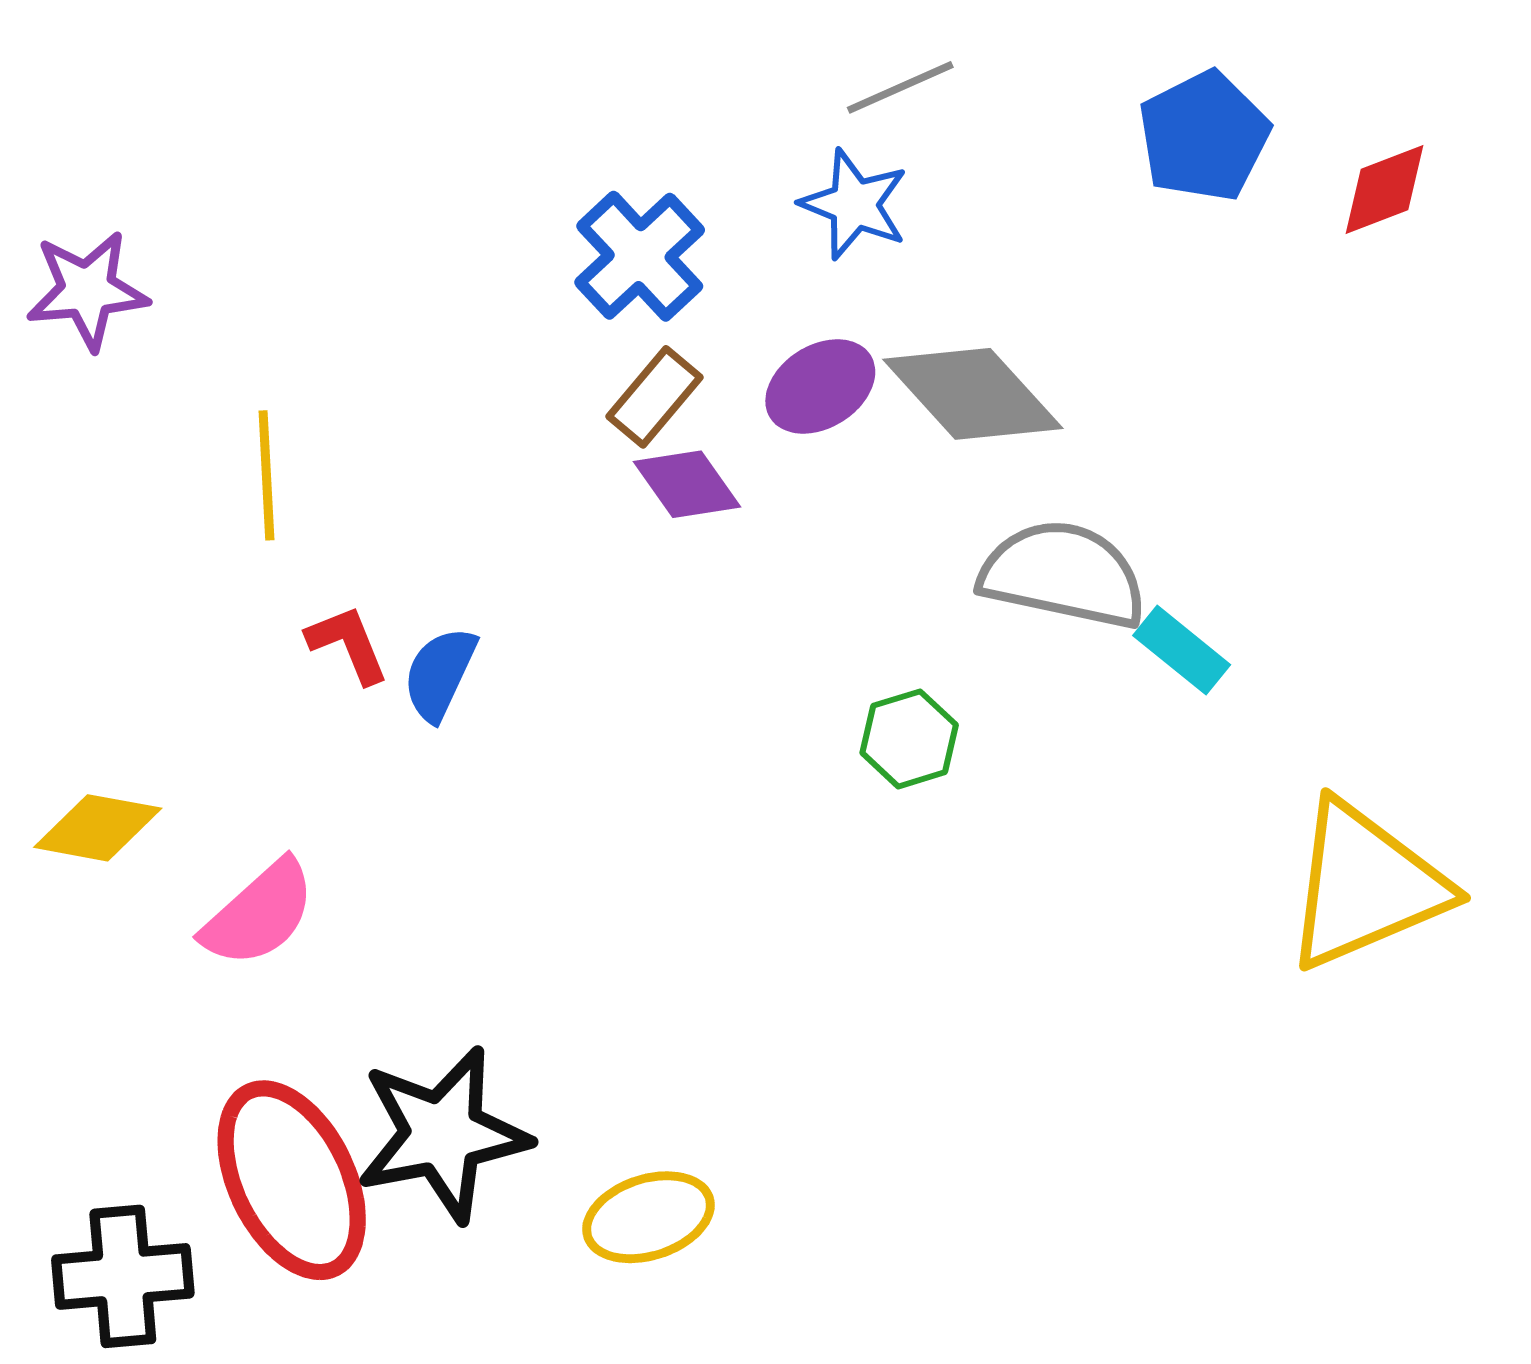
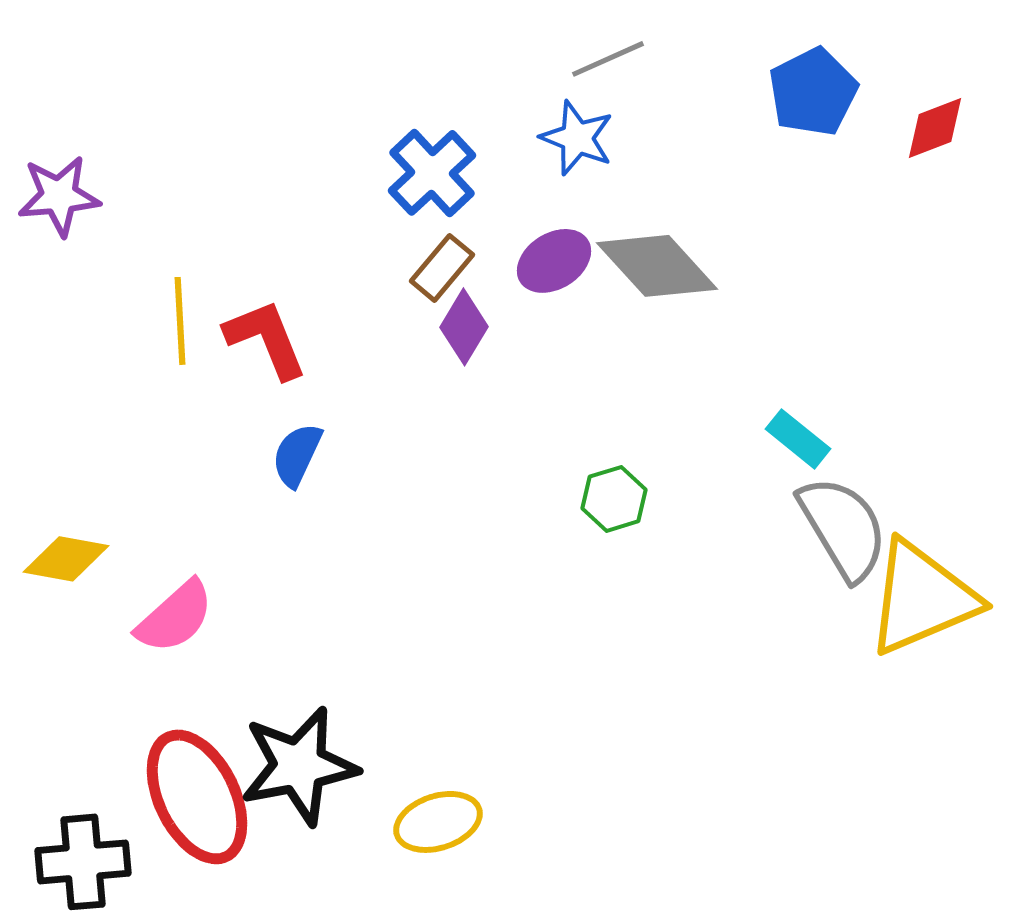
purple diamond: (687, 484) -> (464, 327), turned 66
gray semicircle: (1063, 575) -> (843, 528), moved, turned 47
red L-shape: (348, 644) -> (266, 339), moved, size x1.5

